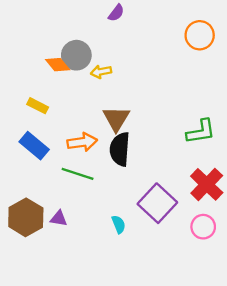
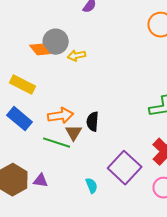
yellow rectangle: (38, 106) -> (23, 85), size x1.4
brown triangle: (116, 119) -> (74, 133), moved, size x0.7
black semicircle: (120, 149) -> (93, 122), size x0.7

